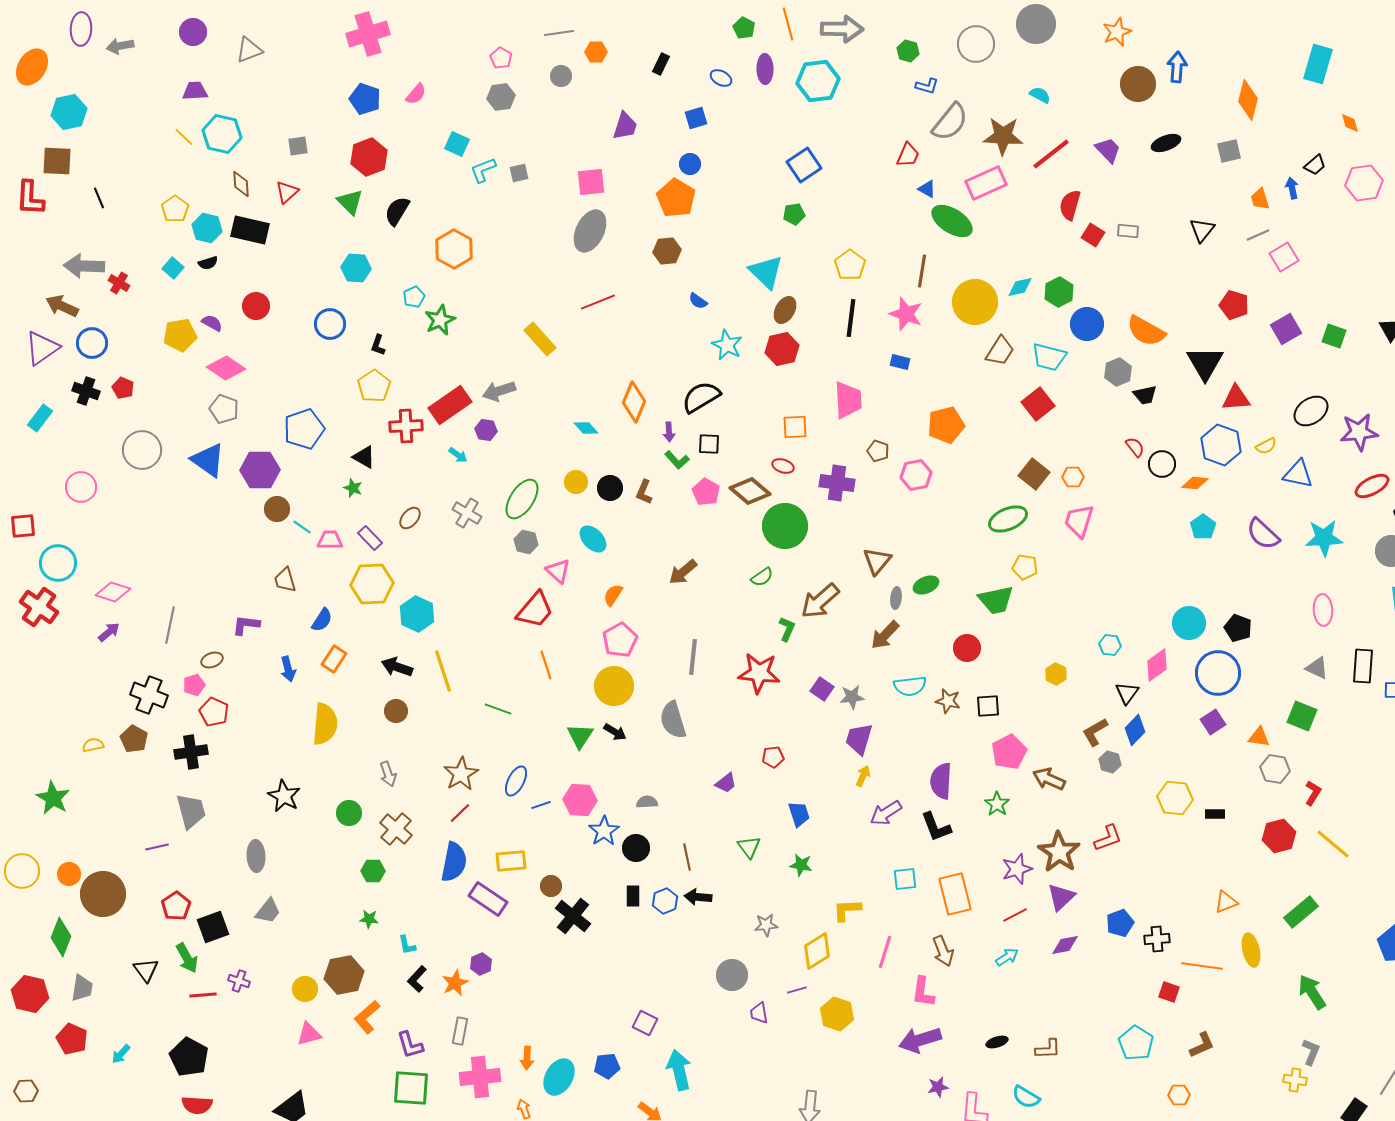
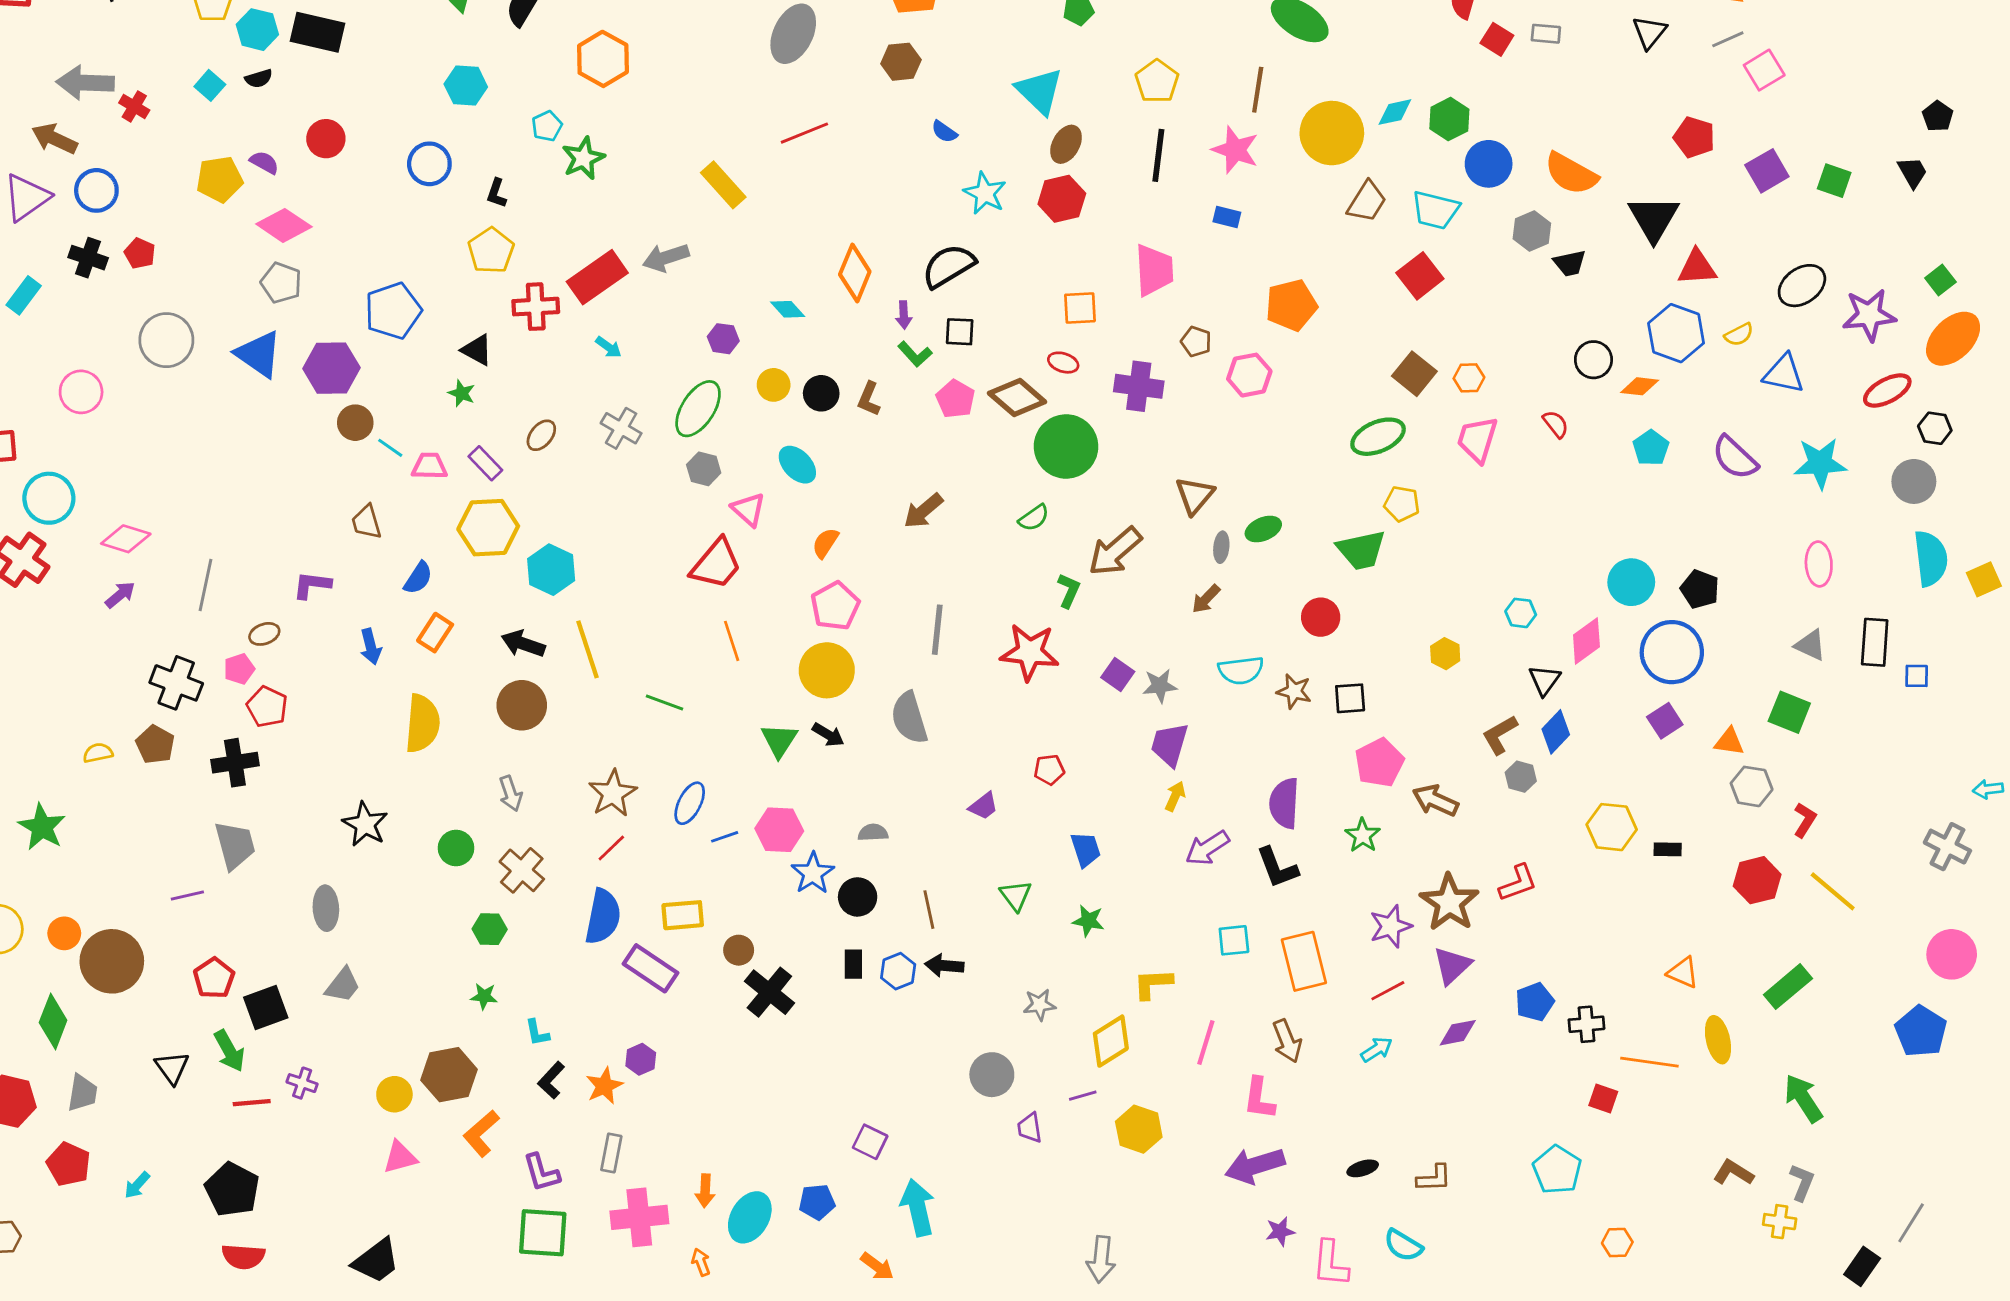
purple hexagon: (486, 430) -> (723, 339), moved
red semicircle: (1135, 447) -> (1556, 424), moved
brown arrow: (885, 635) -> (1206, 599), size x0.7
brown circle: (396, 711) -> (522, 705), size x1.5
orange triangle: (1226, 902) -> (1683, 973), turned 45
brown L-shape: (1202, 1045) -> (1733, 1173), moved, turned -124

